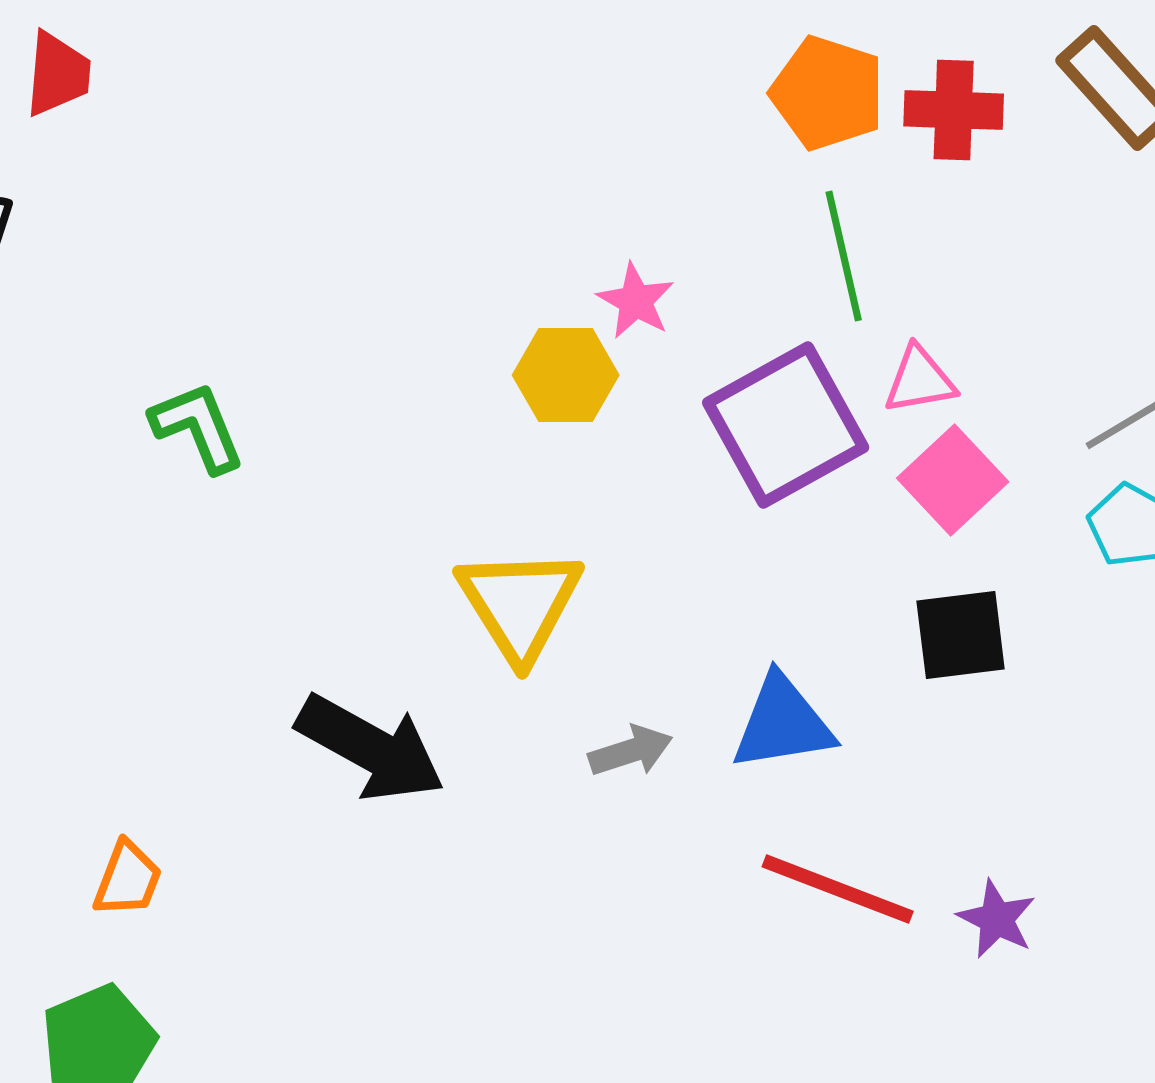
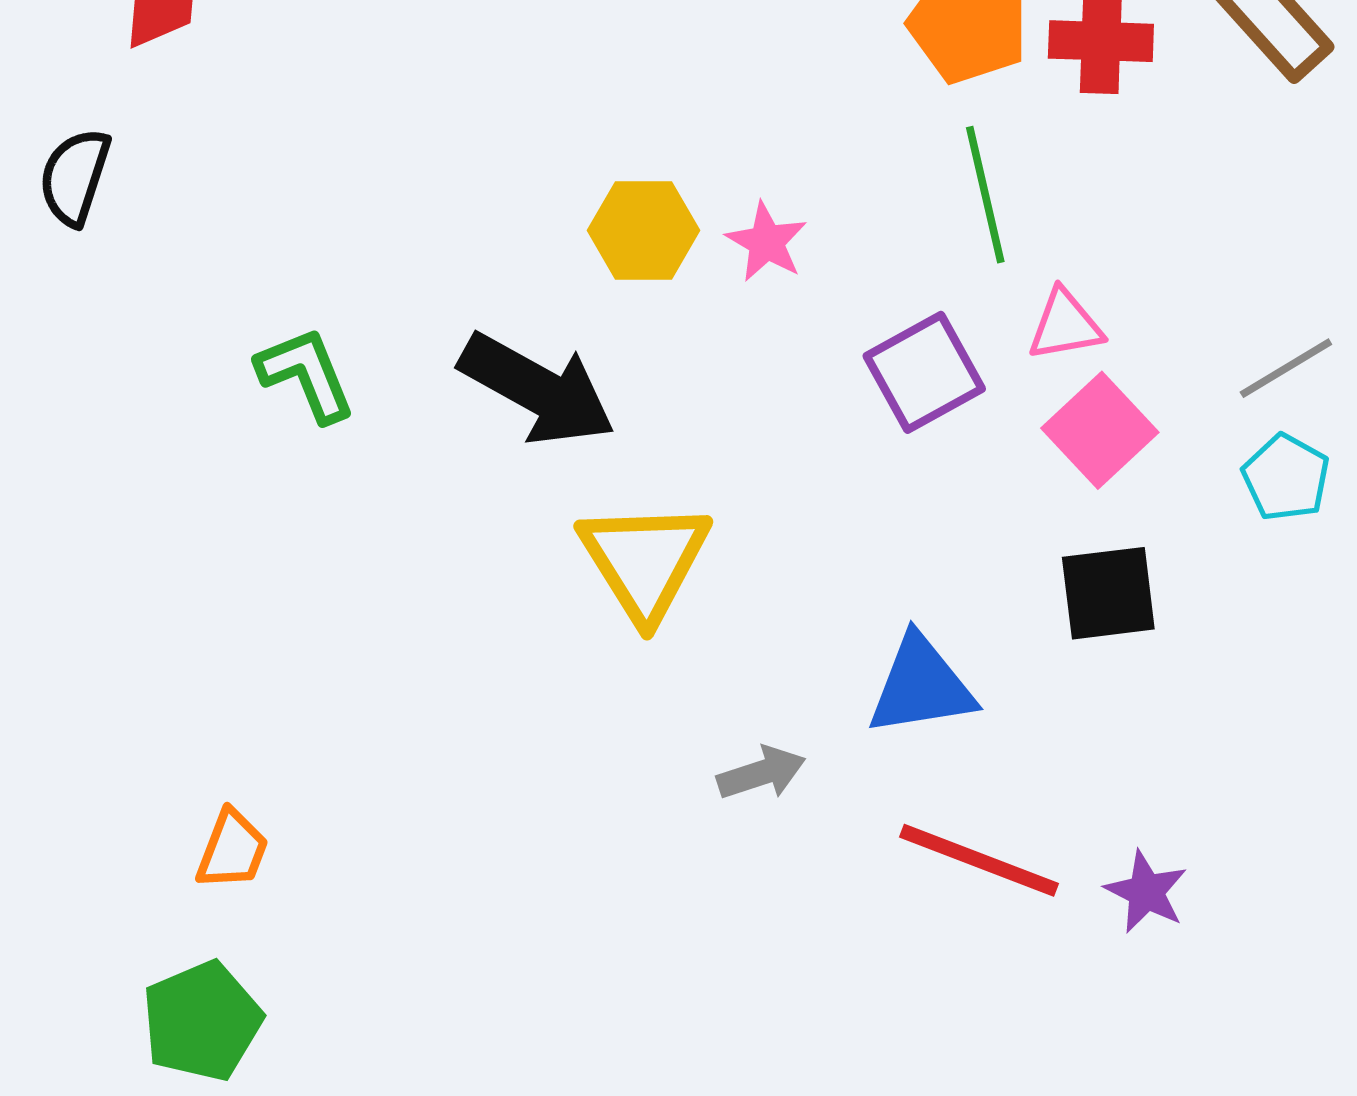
yellow hexagon: (566, 375) -> (644, 230), moved
purple square: (786, 425) -> (924, 372), size x0.7
black arrow: (371, 748) -> (537, 389), moved
gray arrow: (631, 751) -> (761, 773), moved

